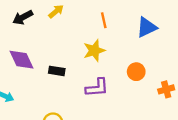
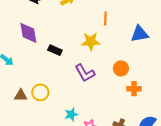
purple L-shape: (97, 88) -> (85, 73), turned 50
orange cross: (166, 89) -> (134, 89), moved

